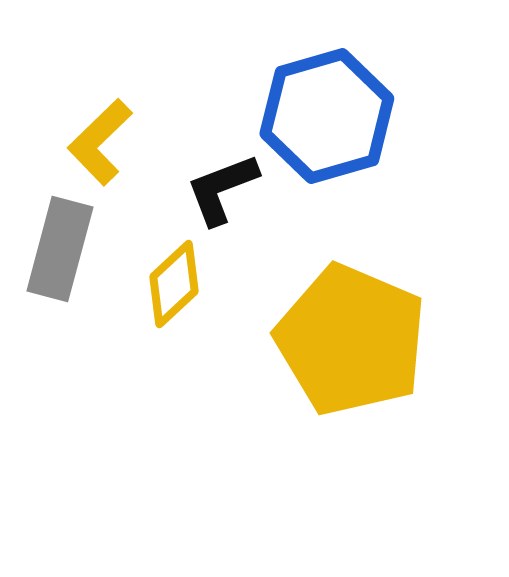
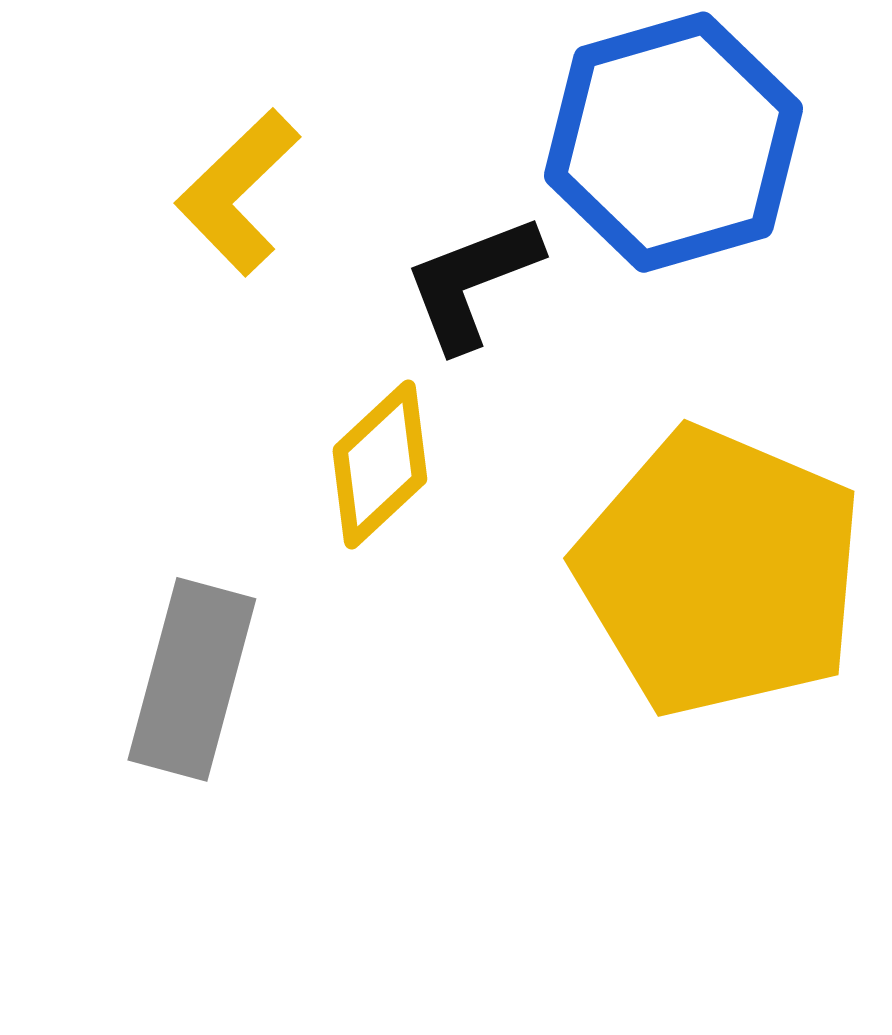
gray rectangle: (60, 249) -> (192, 679), moved

